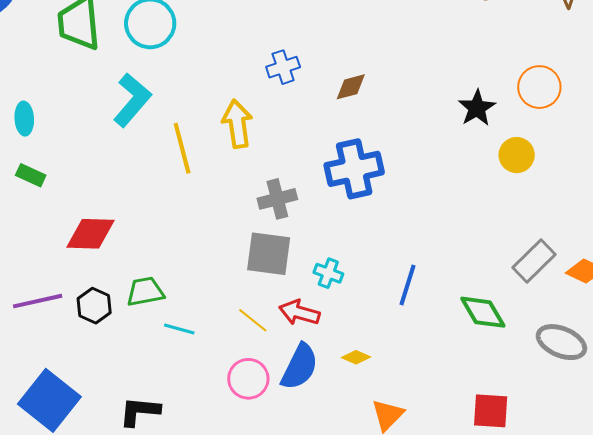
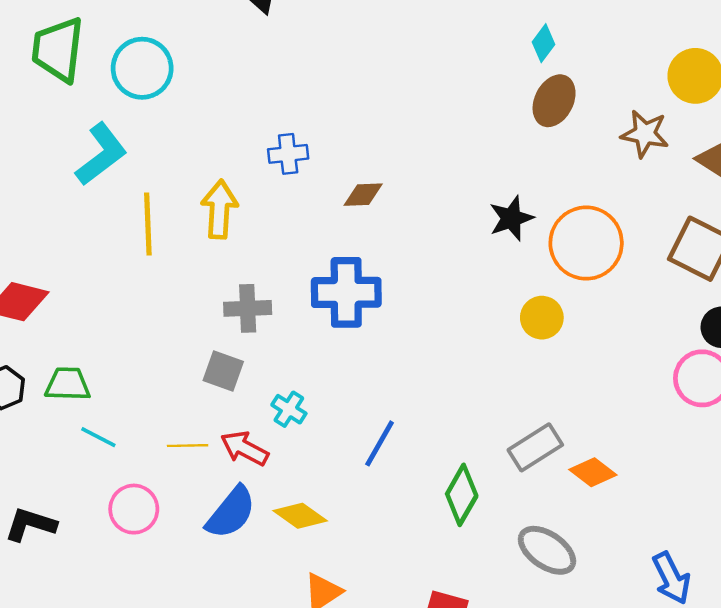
orange circle: (539, 87) -> (586, 243), size x1.4
black star: (477, 108) -> (511, 218), moved
gray square: (269, 254) -> (223, 371), size x0.7
green diamond: (483, 312) -> (462, 495), turned 48
yellow line: (253, 320) -> (188, 446), turned -52
yellow diamond: (356, 357) -> (300, 516), size x1.5
pink circle: (248, 379) -> (134, 509), moved

